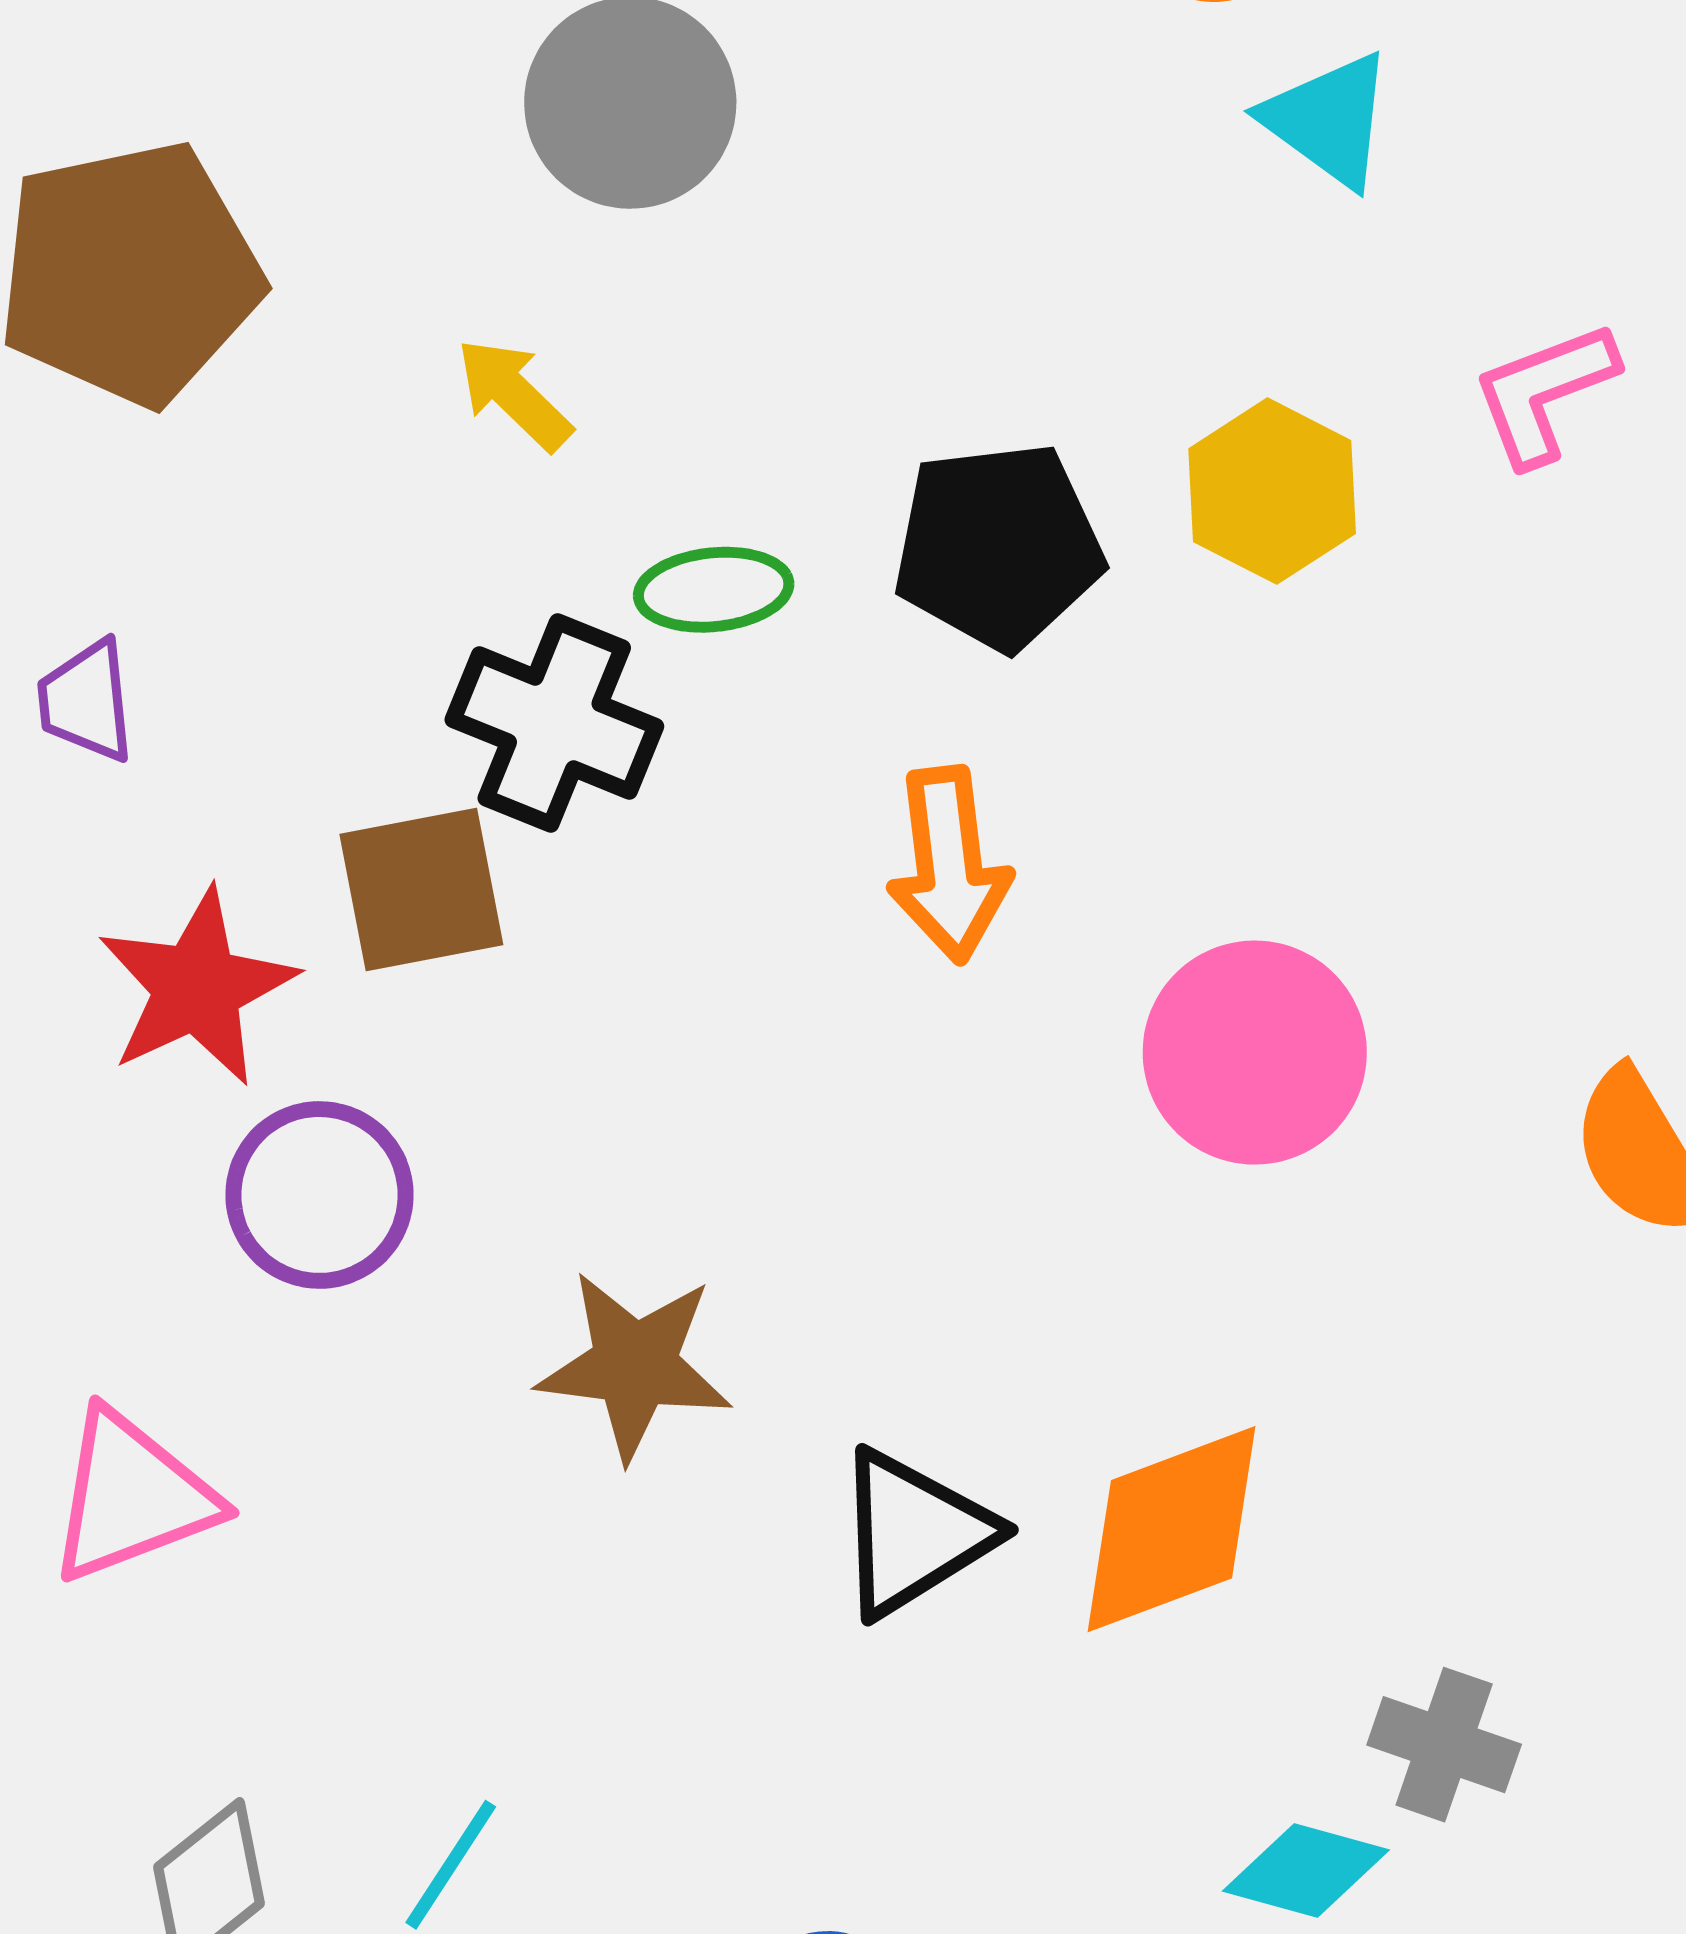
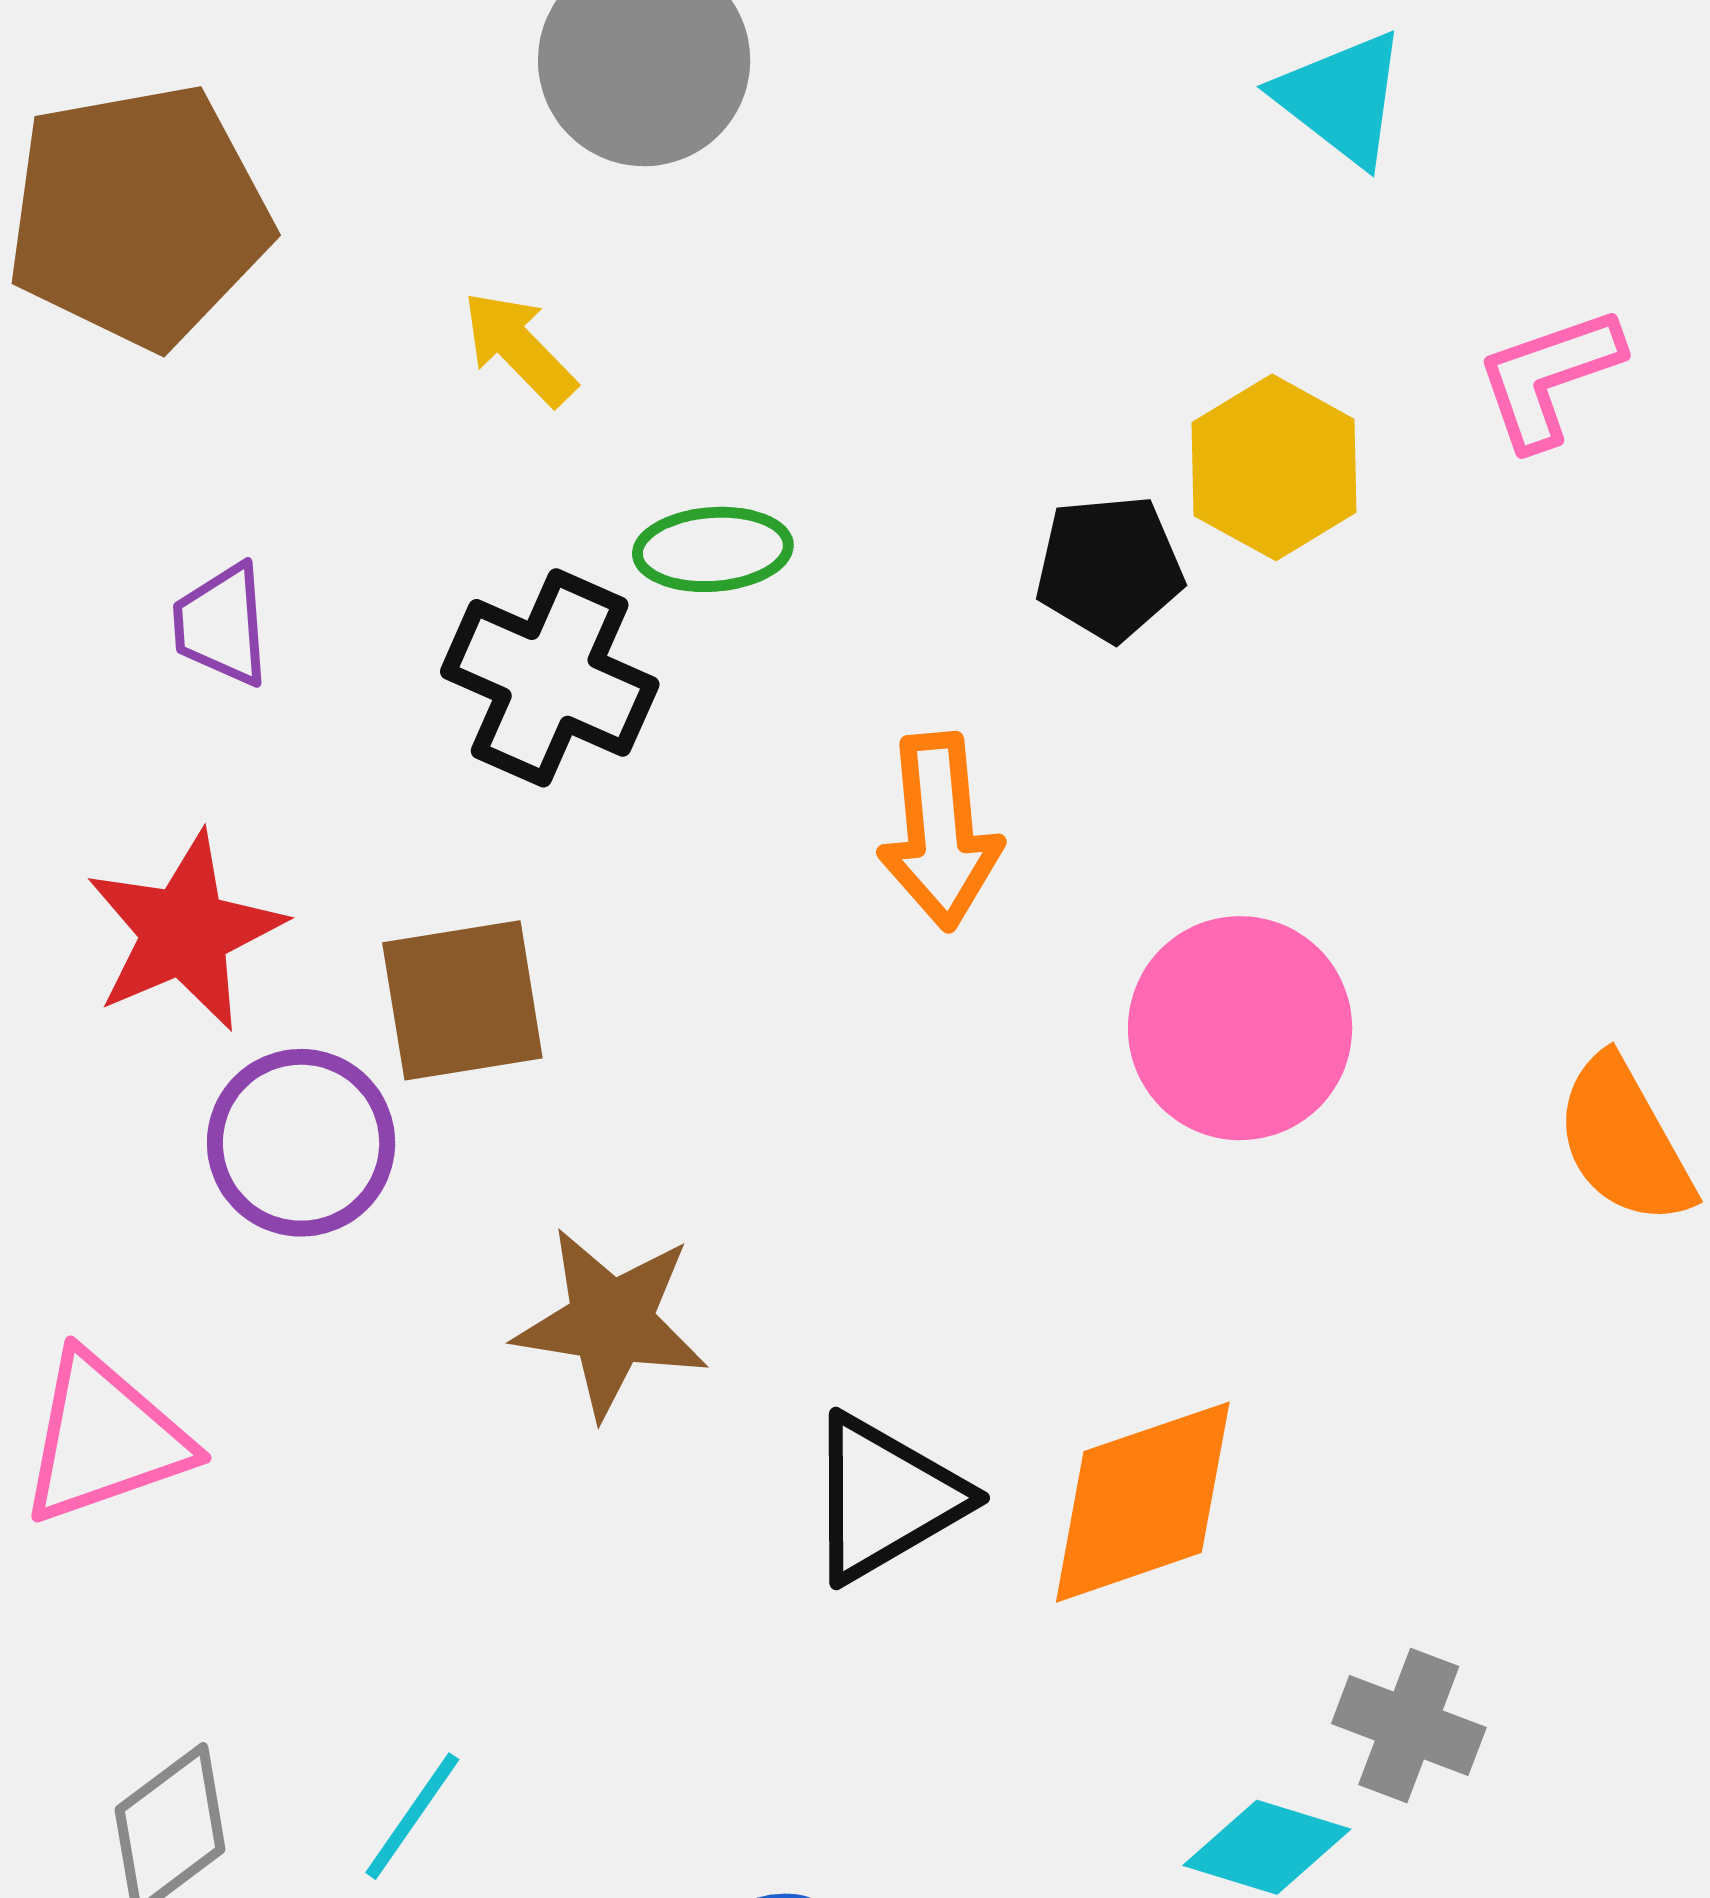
black pentagon: (998, 546) -> (1109, 568), moved, size x0.7
purple trapezoid: (86, 701) -> (221, 625), moved
brown square: (421, 890) -> (462, 1000), moved

